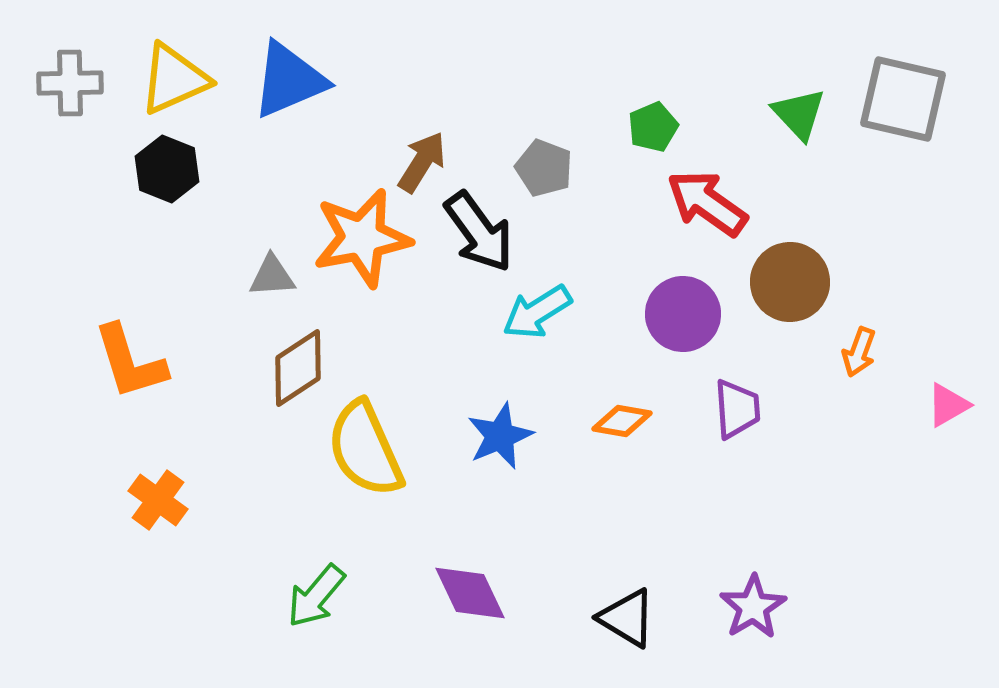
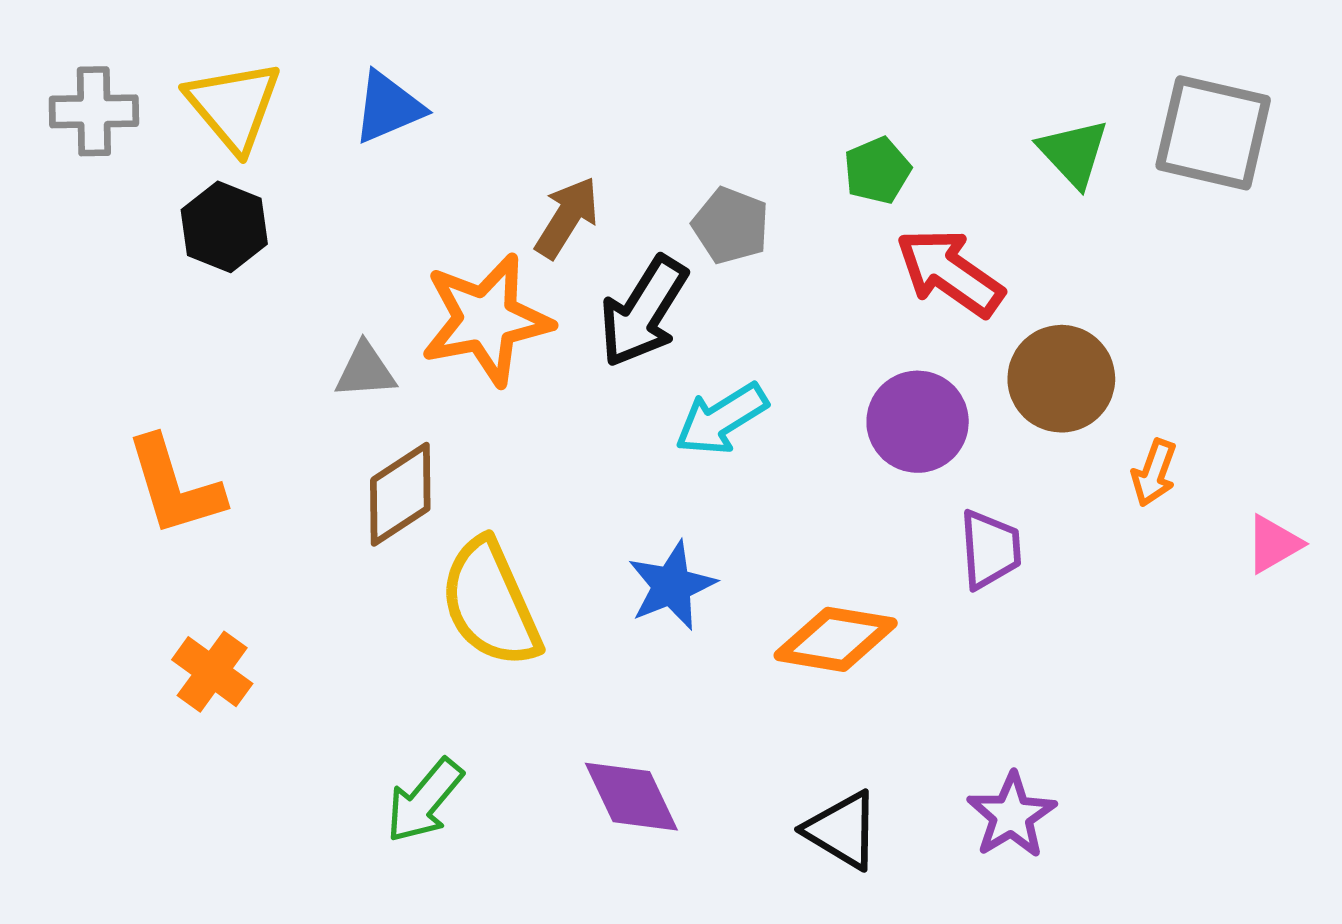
yellow triangle: (174, 79) -> (234, 106), turned -46
blue triangle: (289, 80) -> (388, 107), size x0.7
black arrow: (479, 232) -> (643, 312), turned 68
orange diamond: (622, 421) -> (836, 639), moved, size x1.5

